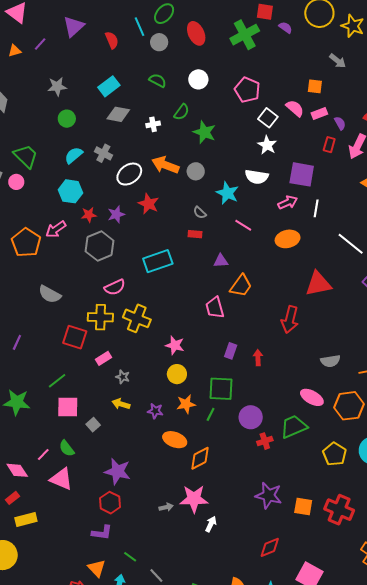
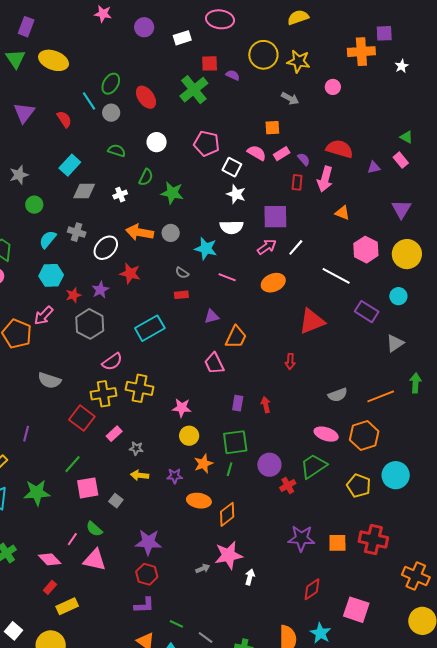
white line: (316, 208) -> (296, 247), turned 42
red arrow: (290, 319) -> (290, 361), size x0.6
red square: (75, 337) -> (82, 418), turned 30

